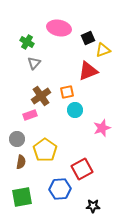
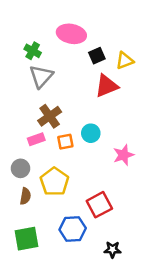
black square: (88, 38) -> (97, 56), moved
gray triangle: (34, 63) -> (41, 76), size x1.5
orange square: (67, 92) -> (65, 142), moved

